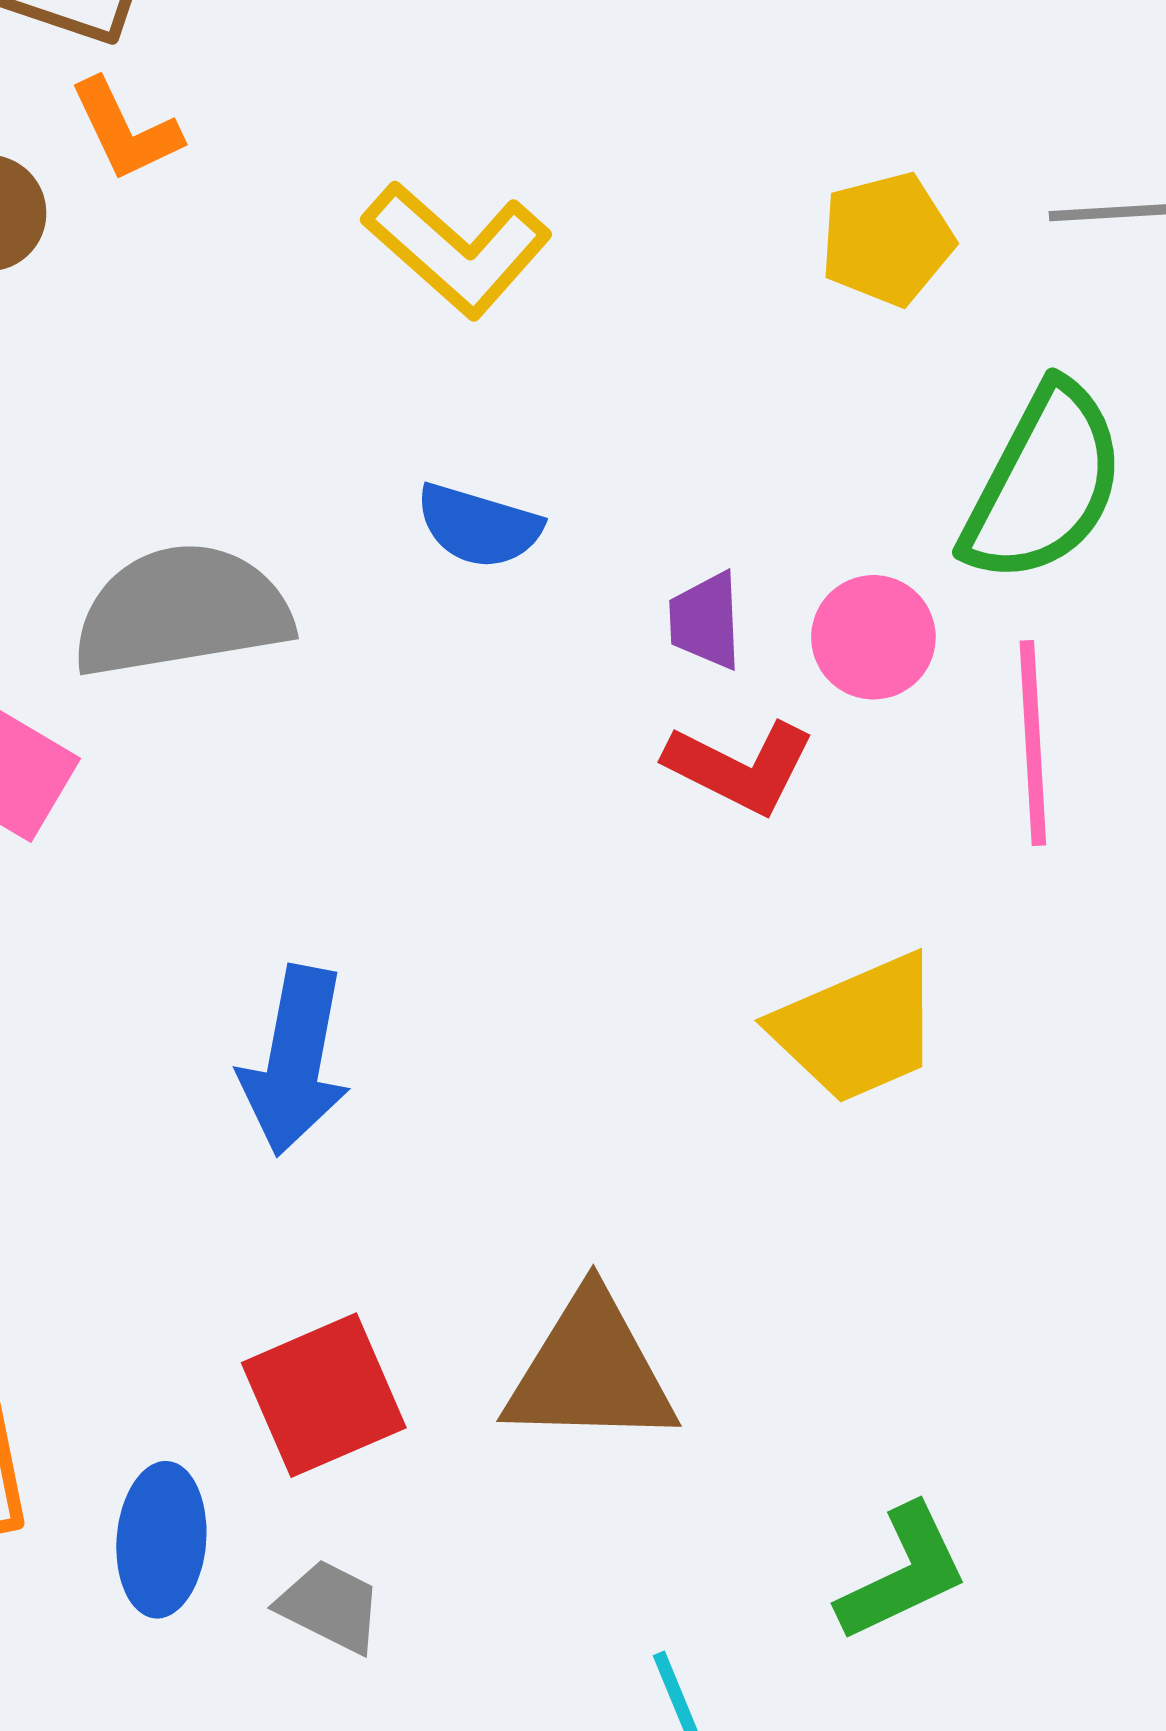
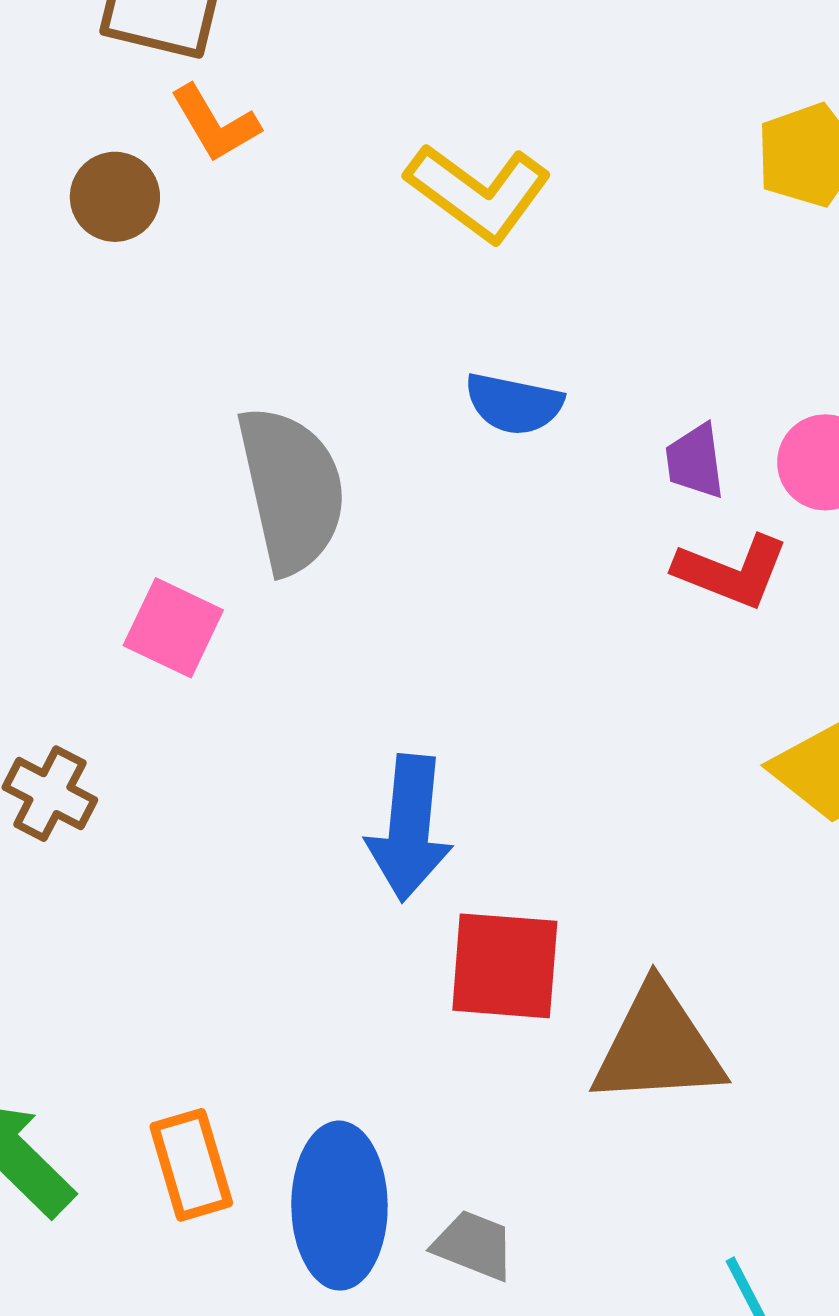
gray semicircle: (182, 611) -> (291, 490), turned 92
red square: (324, 1395) -> (505, 966), moved, turned 33
blue ellipse: (161, 1540) -> (339, 1206), size x1.4

